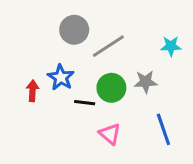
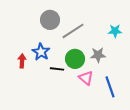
pink triangle: (110, 134) -> (86, 78), moved

